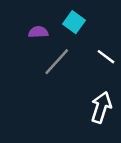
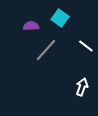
white arrow: (101, 107) -> (82, 87), size x0.7

